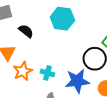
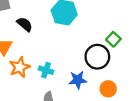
blue star: (77, 81) -> (78, 80), size x0.7

